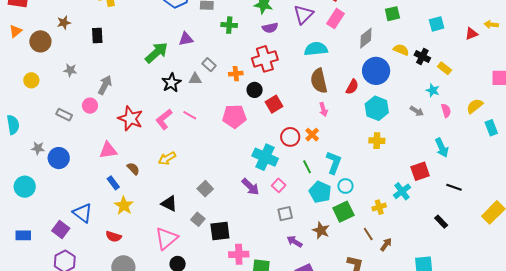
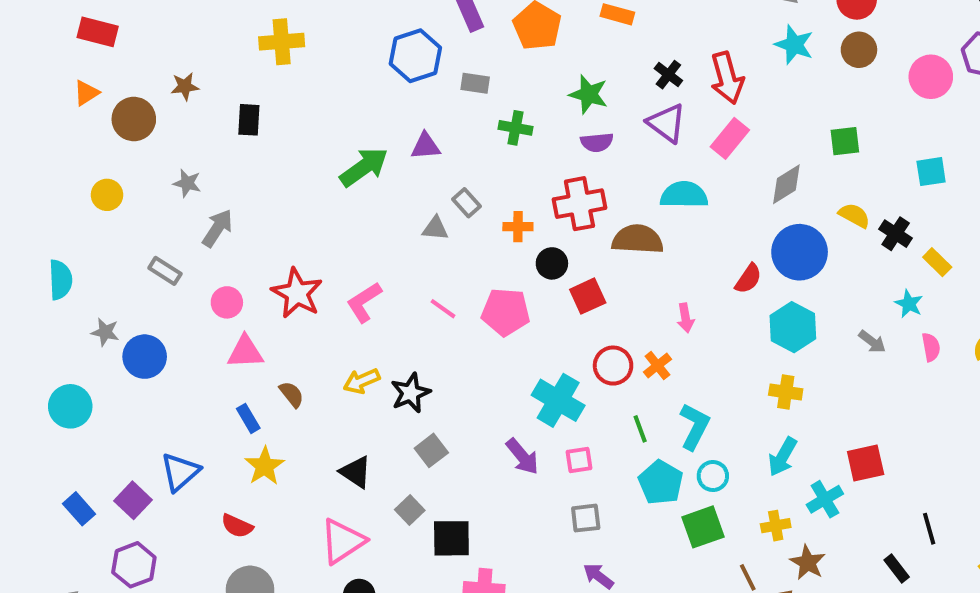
purple triangle: (303, 14) -> (667, 123), turned -45
brown semicircle: (319, 81) -> (638, 239), moved, turned 100
black star: (171, 83) -> (411, 393), moved
gray arrow: (105, 85) -> (217, 228), moved
pink circle: (90, 106) -> (227, 302), moved
pink line: (190, 115) -> (443, 309), moved
cyan arrow: (442, 148) -> (783, 457), moved, turned 48
pink square: (279, 185) -> (579, 460), turned 32
black line: (454, 187) -> (929, 529), moved, turned 49
blue triangle: (82, 213) -> (180, 472), turned 35
brown star: (321, 230) -> (808, 562), moved
blue rectangle: (23, 235) -> (79, 509), moved, turned 42

